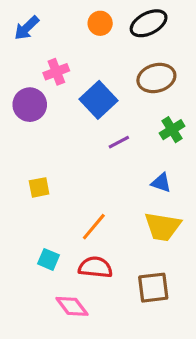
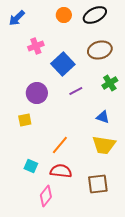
purple circle: (30, 105) -> (37, 93), moved
pink diamond: (72, 306) -> (46, 196), turned 75

